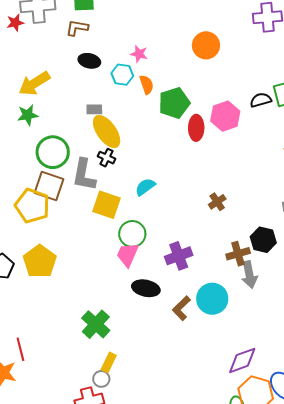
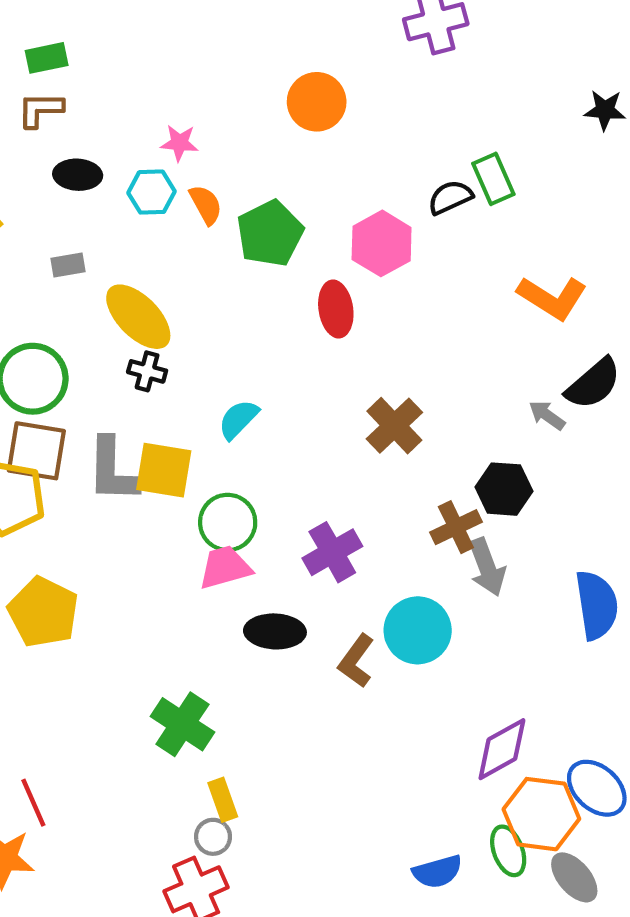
gray rectangle: (94, 109) -> (68, 265), moved
red ellipse: (196, 128) -> (336, 309), moved
gray L-shape: (84, 175) -> (113, 470), moved
brown cross: (217, 202) -> (394, 426), size x1.5
pink trapezoid: (128, 255) -> (225, 567), turned 60
yellow rectangle: (109, 362) -> (223, 800), turned -36

